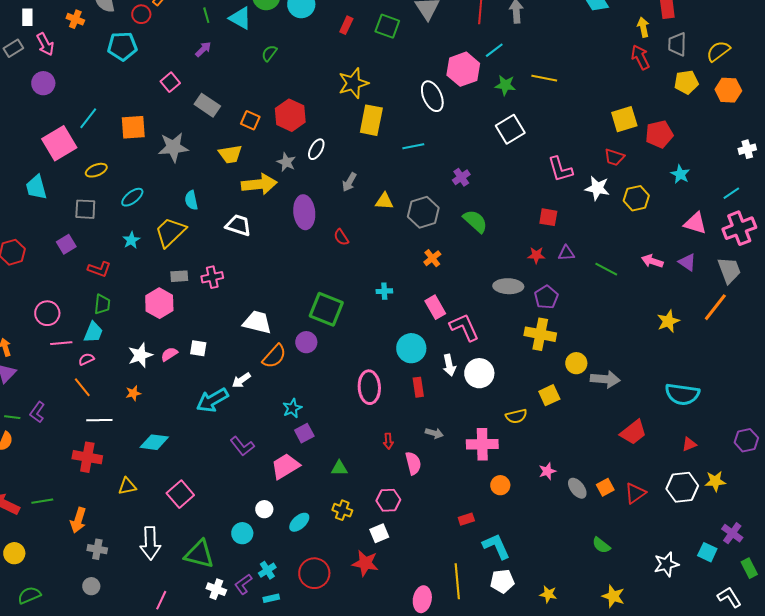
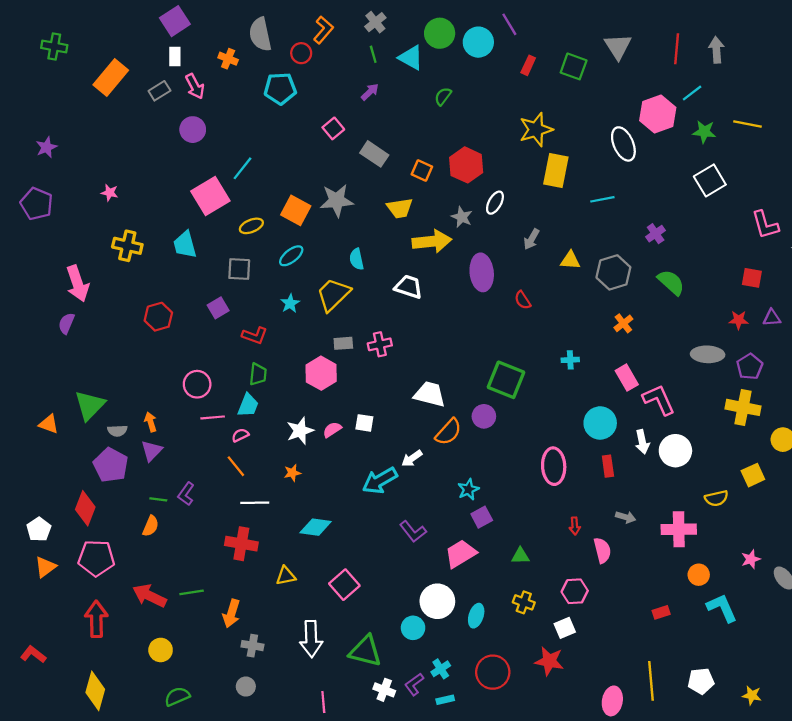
orange square: (133, 127) -> (296, 210), moved, turned 32
white circle: (264, 509) -> (437, 601), size x1.8
cyan ellipse: (299, 522) -> (476, 616), turned -30
cyan L-shape: (496, 546) -> (722, 608), moved
pink line: (161, 600) -> (323, 702), turned -30

